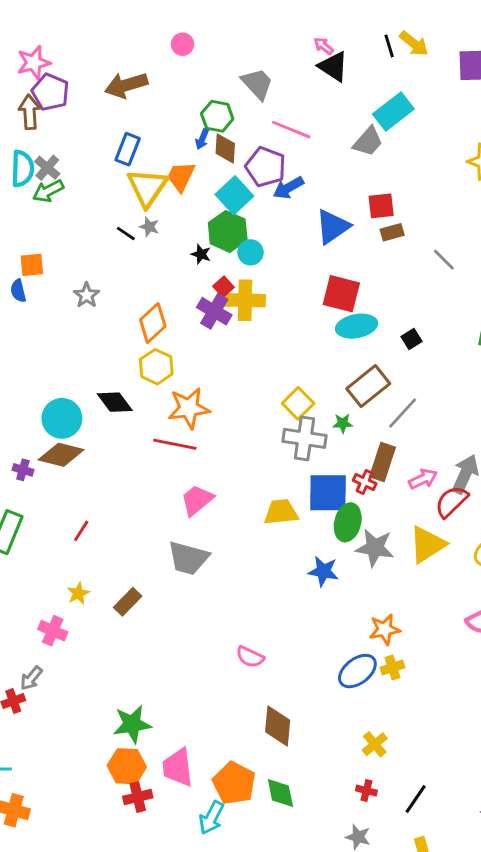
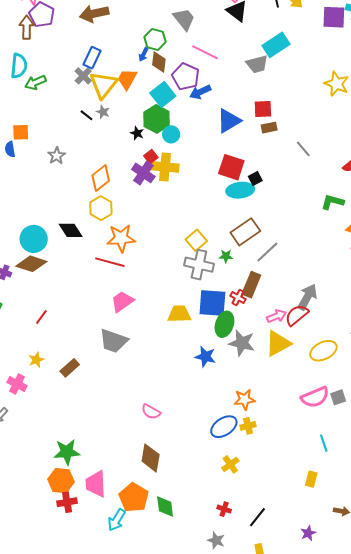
gray trapezoid: (368, 142) -> (257, 64), turned 30
gray cross: (47, 168) -> (83, 76), moved
black square: (412, 339) -> (255, 179), moved
pink arrow: (423, 479) -> (276, 316), moved
brown diamond: (278, 726) -> (151, 458), moved
yellow cross: (375, 744) -> (230, 464), moved

